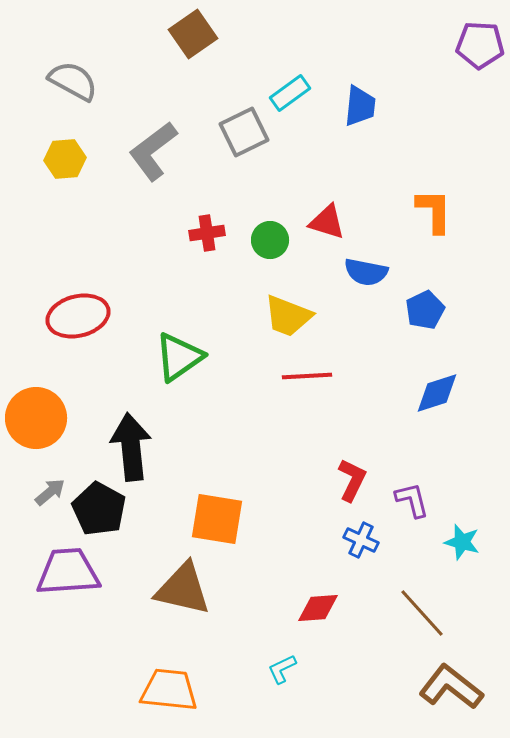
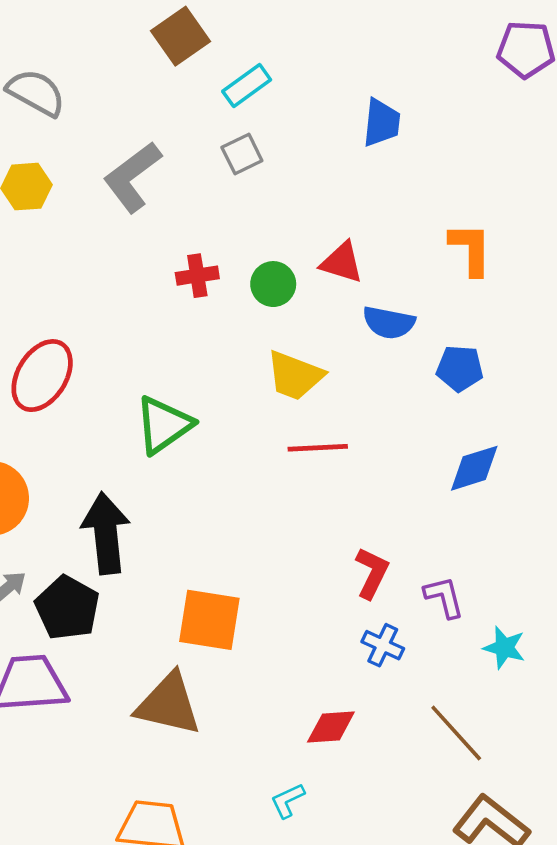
cyan rectangle: (290, 93) -> (247, 85), moved
gray square: (244, 132) -> (242, 154), size x0.7
blue pentagon: (425, 310) -> (460, 368), turned 30
red ellipse: (78, 316) -> (42, 376), turned -44

